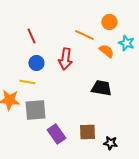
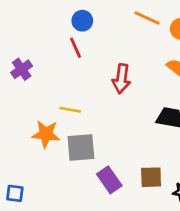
orange line: (84, 35) -> (147, 18), moved
blue circle: (36, 63) -> (82, 21), moved

